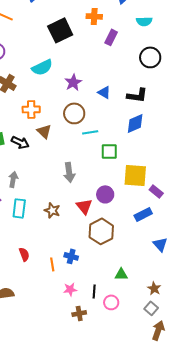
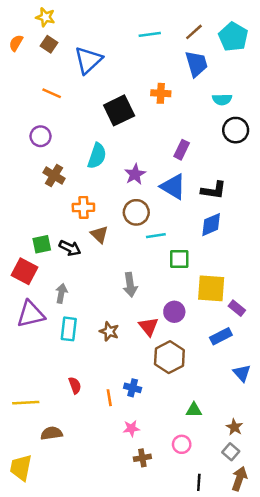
purple rectangle: (111, 37) -> (182, 150), moved
black circle: (150, 57) -> (236, 130), moved
cyan semicircle: (42, 67) -> (97, 156), turned -45
blue triangle: (104, 92) -> (173, 187), size x1.6
black line: (94, 291) -> (199, 482), moved

